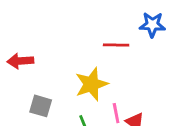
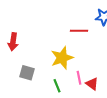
red arrow: (20, 61) -> (13, 42), turned -78

